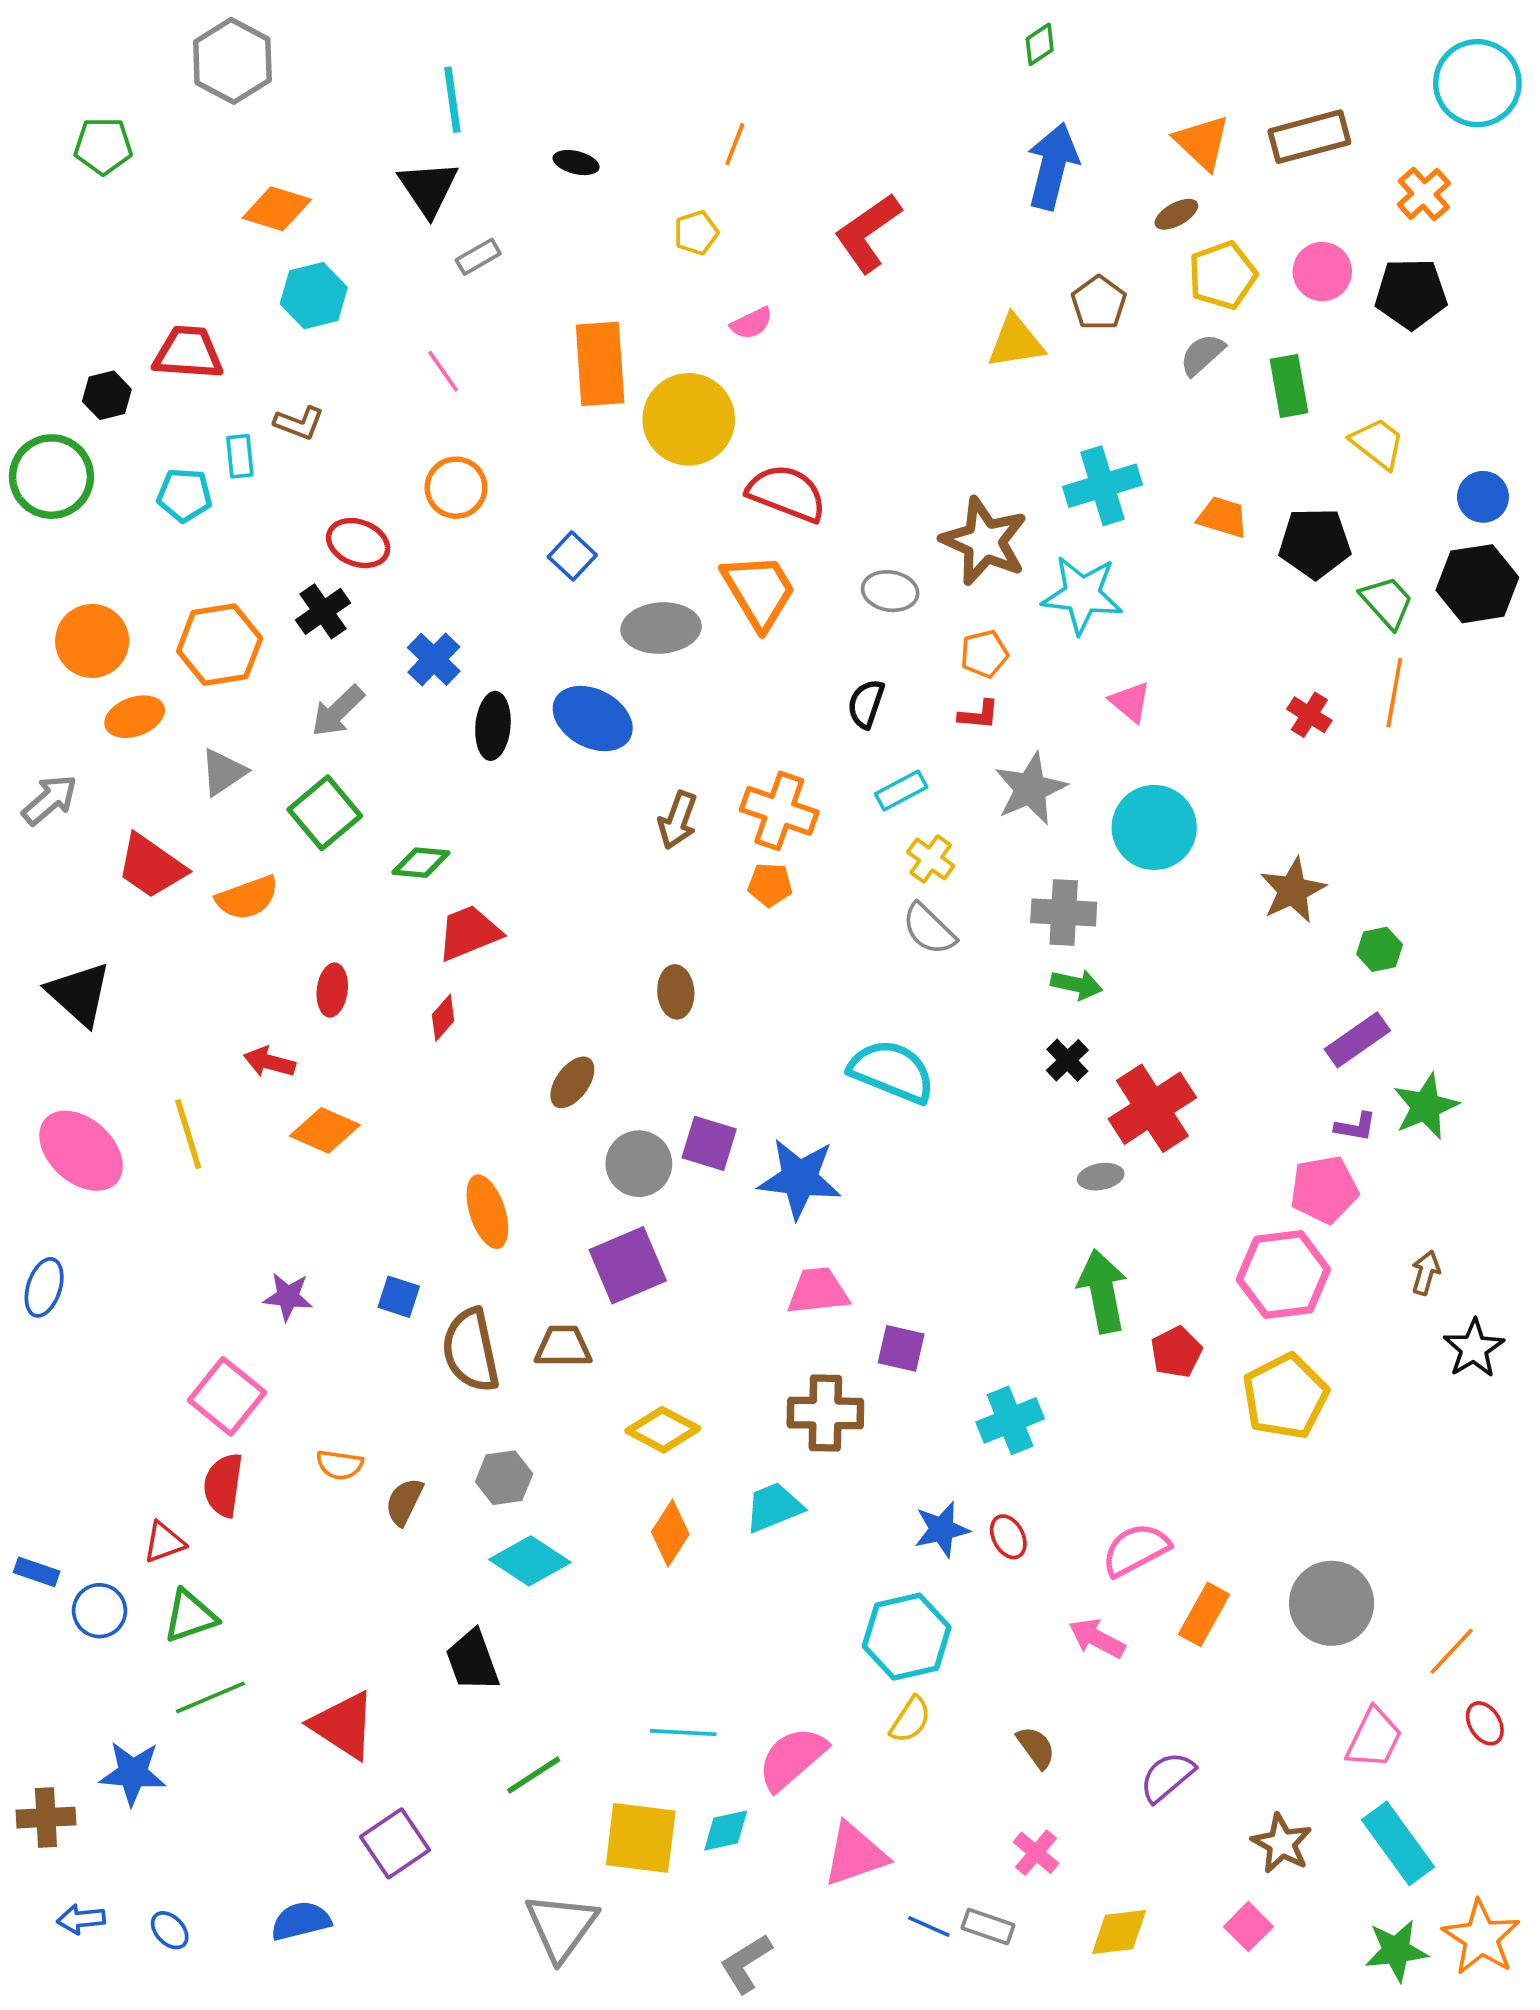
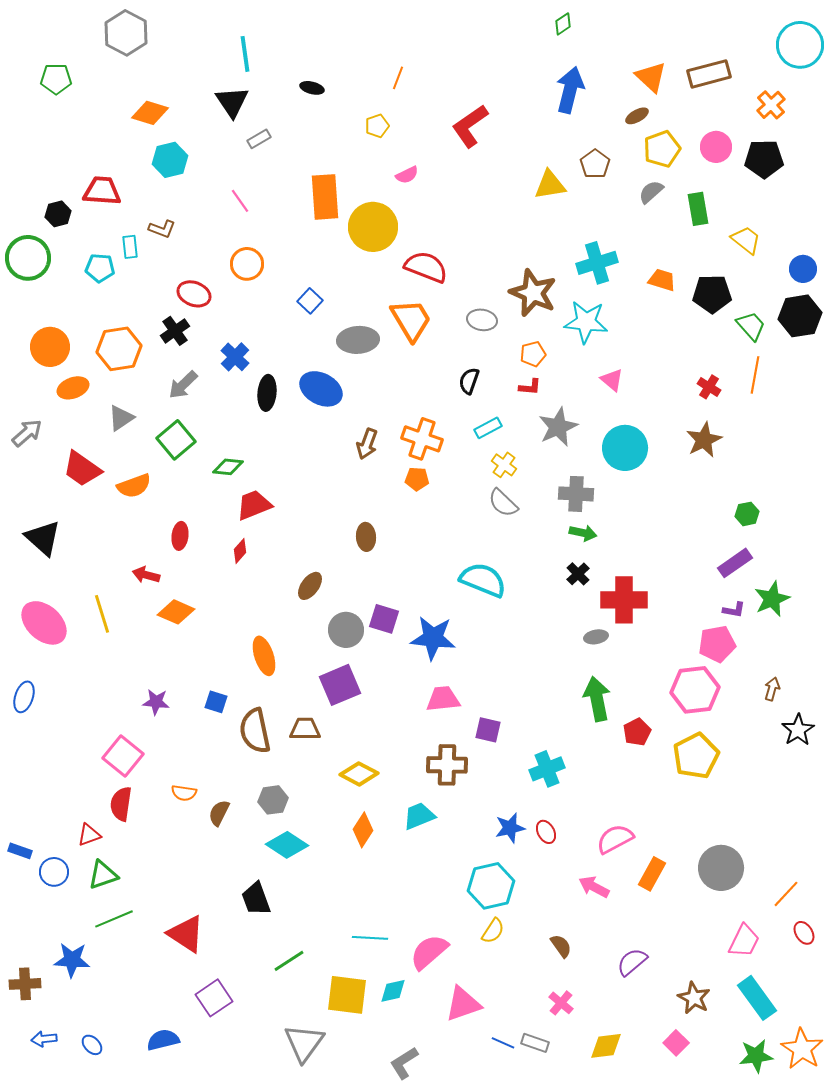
brown star: (1293, 890) -> (704, 440), moved
red cross: (1152, 1108) -> (624, 600), turned 33

